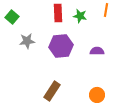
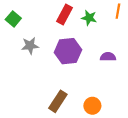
red rectangle: (58, 13) -> (65, 14), turned 30
orange circle: (97, 95) -> (92, 106), moved

